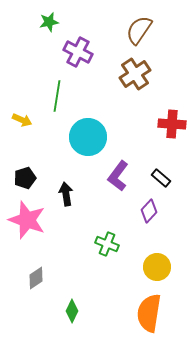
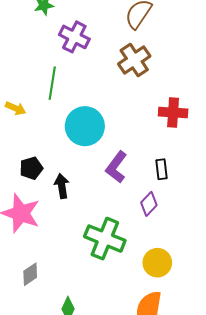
black pentagon: (25, 178) -> (31, 168), moved
black rectangle: (161, 178) -> (162, 169), turned 42
green cross: (107, 244) -> (105, 239), size x1.6

